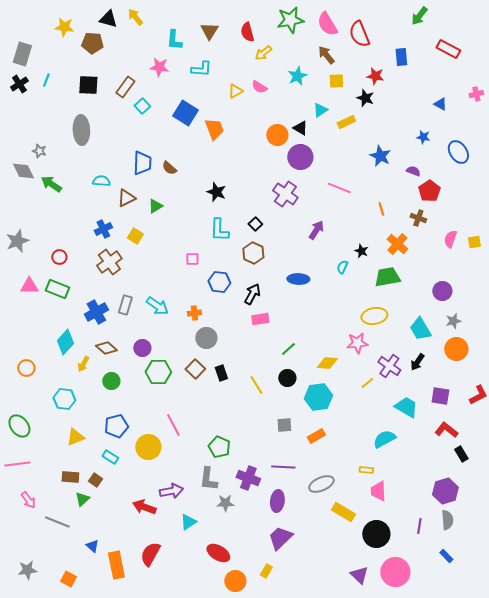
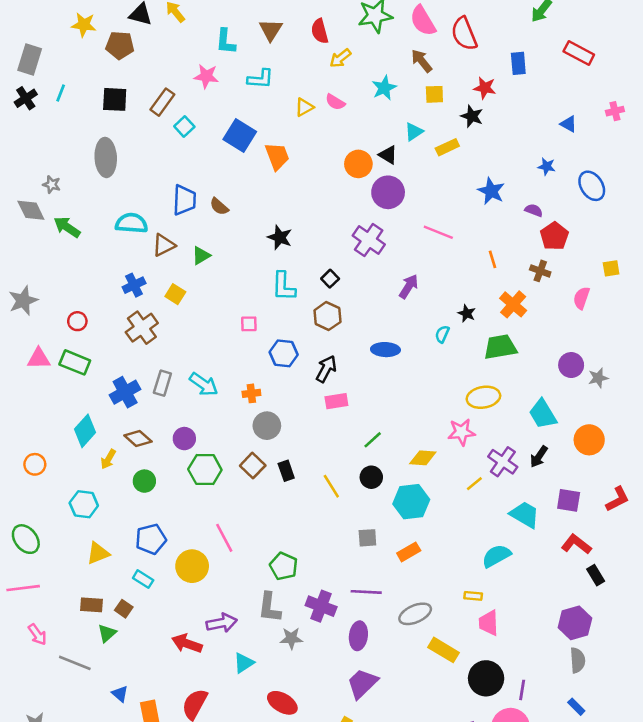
cyan semicircle: (101, 181) -> (131, 223), size x1.4
yellow square: (474, 242) -> (611, 268), moved
gray star: (453, 321) -> (598, 378), moved
purple line: (419, 526) -> (522, 690), moved

